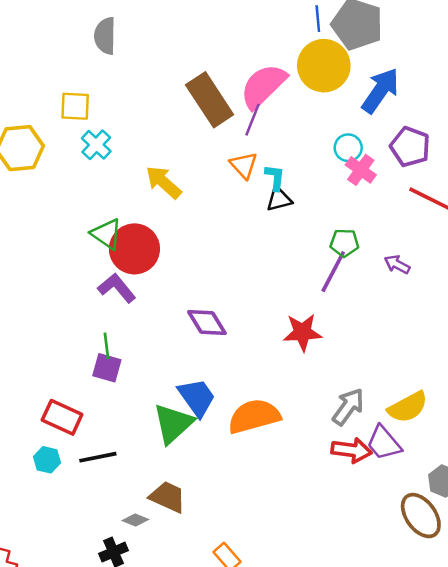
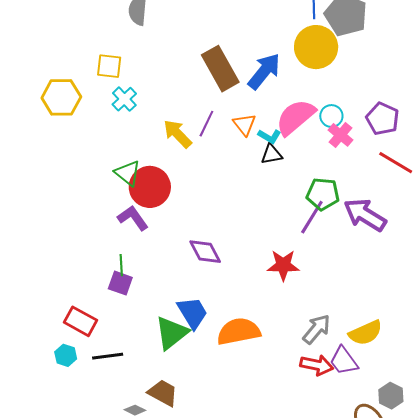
pink semicircle: (263, 86) -> (295, 117), moved
blue arrow: (380, 91) -> (264, 71), moved
purple line: (252, 120) -> (206, 124), moved
cyan L-shape: (275, 178) -> (270, 136), turned 110
green pentagon: (344, 243) -> (323, 194), size x1.4
purple arrow: (397, 264) -> (365, 215), size x2.0

